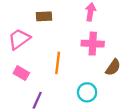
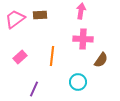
pink trapezoid: (19, 39) -> (15, 19), moved
pink rectangle: (21, 73) -> (20, 57), moved, turned -72

